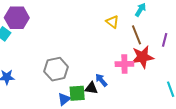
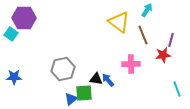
yellow triangle: (112, 22) -> (119, 22), size x1.6
red star: (143, 57) -> (163, 55), moved, size x0.7
black triangle: (91, 88) -> (96, 79), moved

